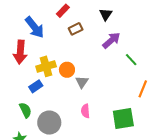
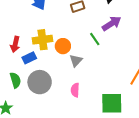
red arrow: (20, 52) -> (15, 44), moved, size x0.7
green line: (131, 60) -> (95, 39), moved
gray circle: (49, 123) -> (40, 82), moved

